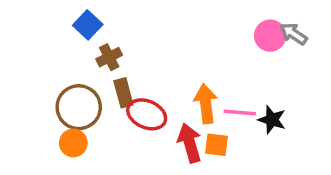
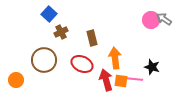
brown rectangle: (123, 93) -> (92, 38), moved
pink line: (240, 113) -> (134, 79), moved
orange circle: (73, 143) -> (16, 80), moved

